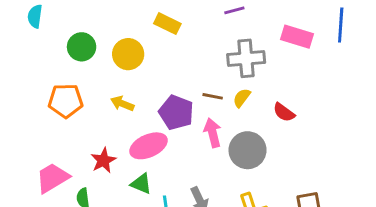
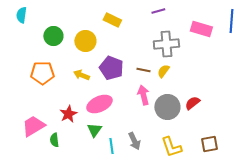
purple pentagon: (176, 112) -> (111, 68), moved
red semicircle: (284, 112) -> (192, 103), moved, turned 105
green triangle: (141, 184) -> (94, 130), turned 42

